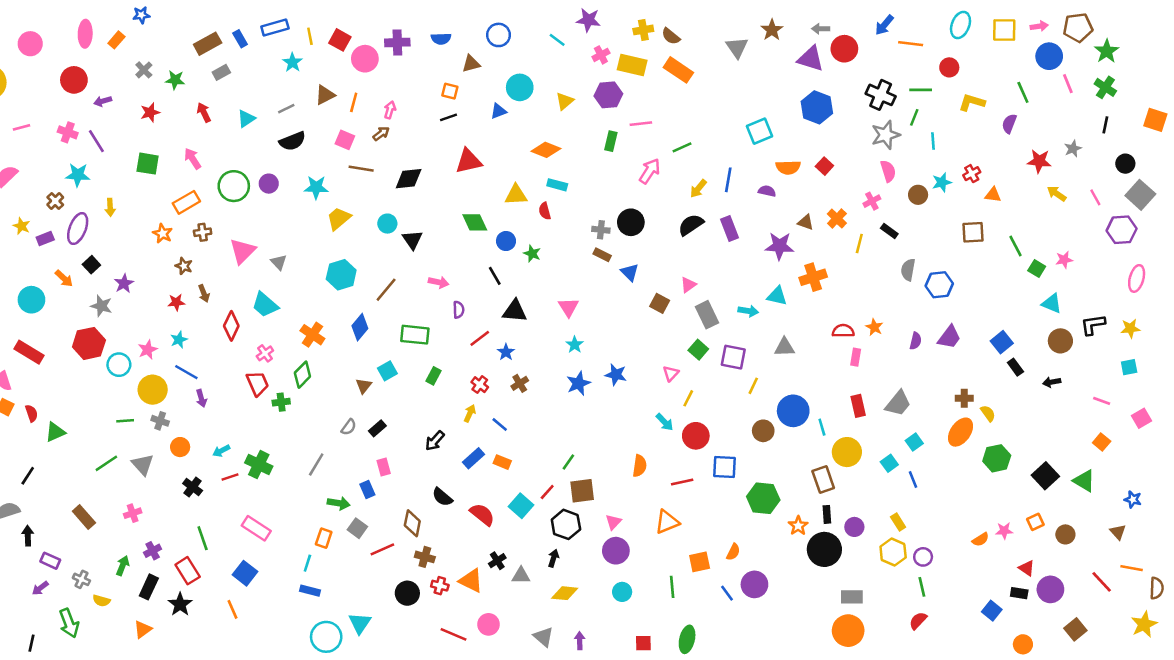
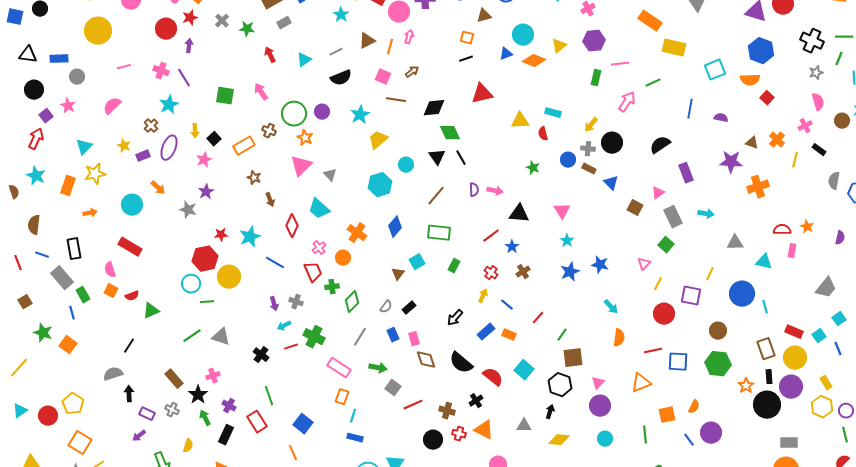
yellow rectangle: (632, 65) -> (674, 48), moved
purple arrow: (103, 101) -> (189, 46), turned 112
pink arrow: (390, 110) -> (409, 37), moved
red star: (150, 112) -> (190, 18), moved
gray star: (886, 135) -> (816, 73), size x0.6
orange diamond: (546, 150) -> (534, 61), moved
orange semicircle: (788, 167) -> (750, 80), moved
cyan star: (78, 175) -> (169, 105), turned -30
cyan star: (316, 187) -> (360, 115), turned -30
yellow arrow: (698, 189) -> (591, 125), moved
orange rectangle: (186, 202) -> (244, 146), moved
green diamond: (475, 222) -> (450, 133), moved
cyan circle: (387, 224) -> (406, 165), moved
purple rectangle: (730, 229) -> (686, 173), moved
brown cross: (203, 232) -> (269, 131), moved, turned 32
orange star: (163, 234) -> (305, 138), moved
blue circle: (506, 241) -> (568, 160), moved
black square: (91, 265) -> (214, 139), moved
black line: (495, 276) -> (461, 158), moved
pink arrow: (439, 282) -> (495, 191), moved
brown line: (386, 290) -> (436, 196), moved
cyan triangle: (777, 296) -> (764, 262), moved
red star: (176, 302) -> (221, 235), moved
purple semicircle: (459, 310) -> (474, 190), moved
cyan star: (179, 340) -> (250, 237), size x1.5
red hexagon: (89, 343) -> (205, 259), moved
pink star: (148, 350) -> (204, 160), moved
purple square: (733, 357) -> (691, 296), moved
cyan circle: (119, 365) -> (191, 284), moved
blue line: (186, 372) -> (275, 263), moved
green diamond: (302, 375) -> (352, 302), moved
purple arrow: (201, 398) -> (274, 304), moved
red rectangle: (858, 406) -> (794, 332), moved, turned -54
red semicircle: (31, 413) -> (132, 296), turned 88
gray cross: (160, 421) -> (296, 302), moved
cyan arrow: (665, 422) -> (611, 307), moved
brown circle: (763, 431) -> (718, 331), moved
orange circle: (180, 447) -> (343, 258), moved
yellow circle: (847, 452) -> (795, 358), moved
gray triangle: (143, 465) -> (221, 337), turned -30
blue square: (725, 467) -> (678, 362), moved
blue rectangle: (367, 489) -> (393, 335), moved
red line: (547, 492) -> (538, 318), moved
black semicircle: (442, 497) -> (461, 363), size x1.4
brown diamond: (412, 523) -> (426, 360), moved, turned -30
purple circle: (854, 527) -> (791, 387), size x1.5
pink rectangle: (256, 528) -> (339, 368), moved
orange rectangle: (324, 538) -> (342, 397), moved
purple cross: (153, 551) -> (229, 406), turned -32
black cross: (497, 561) -> (476, 401), moved
green arrow: (123, 566) -> (205, 418), turned -49
gray cross: (81, 579) -> (172, 410), moved
yellow semicircle: (101, 601) -> (188, 446), turned -88
black star: (180, 604) -> (198, 395), moved

